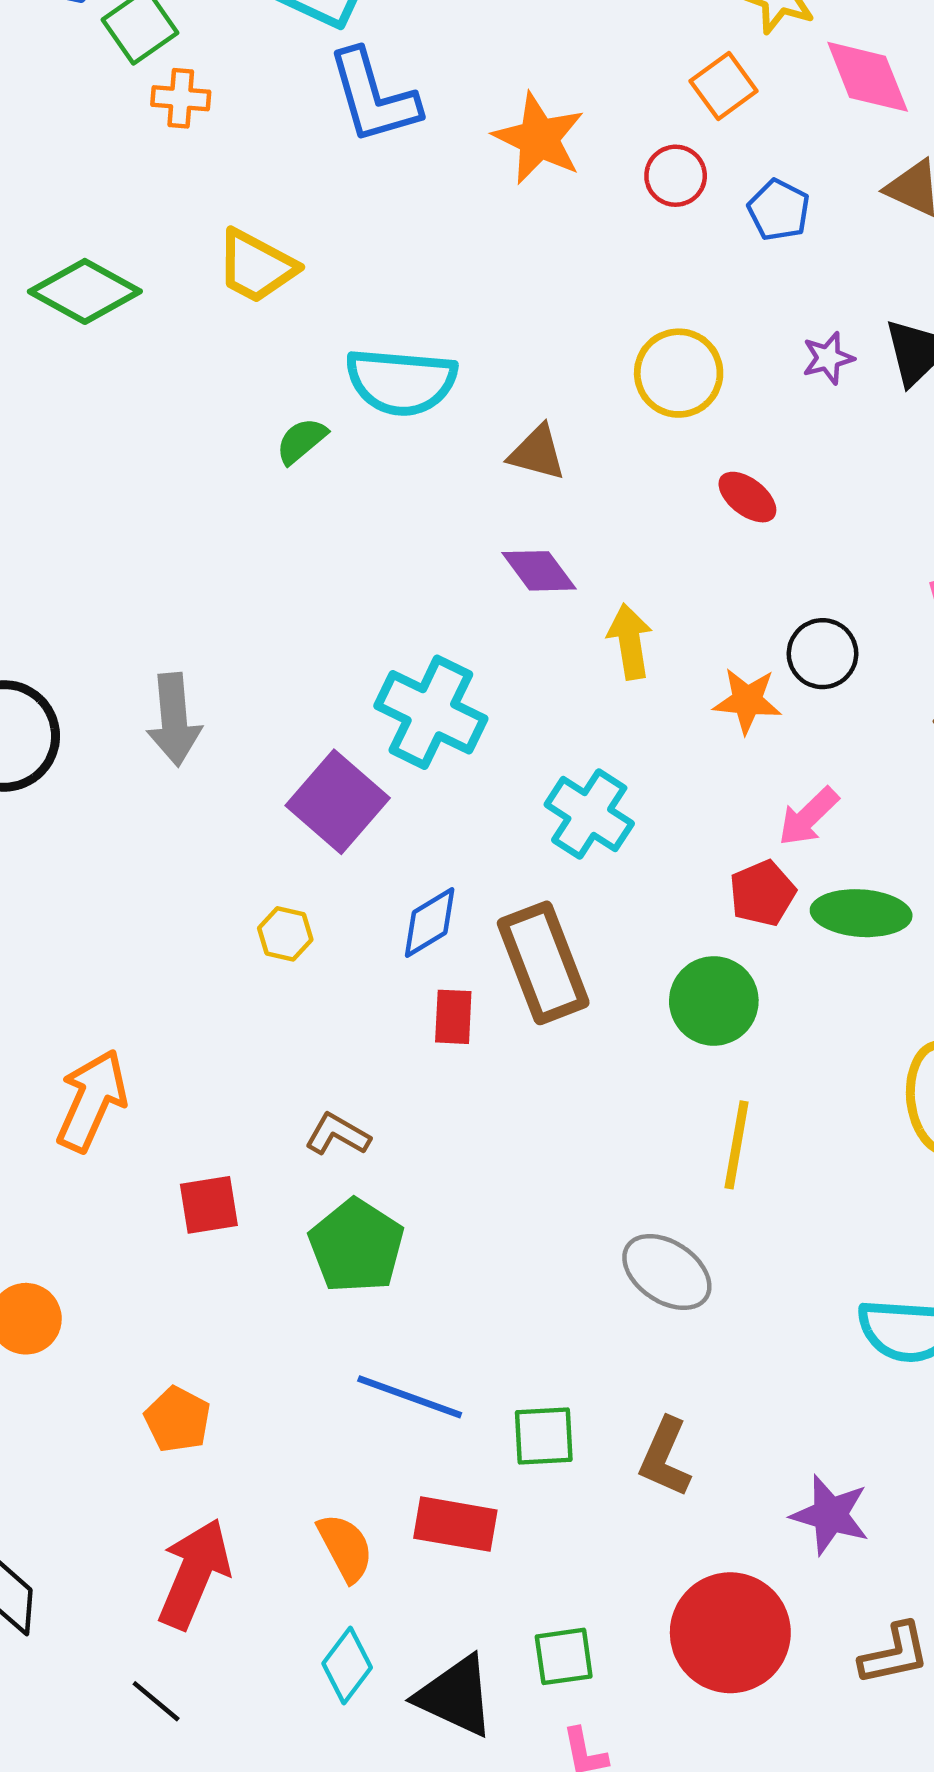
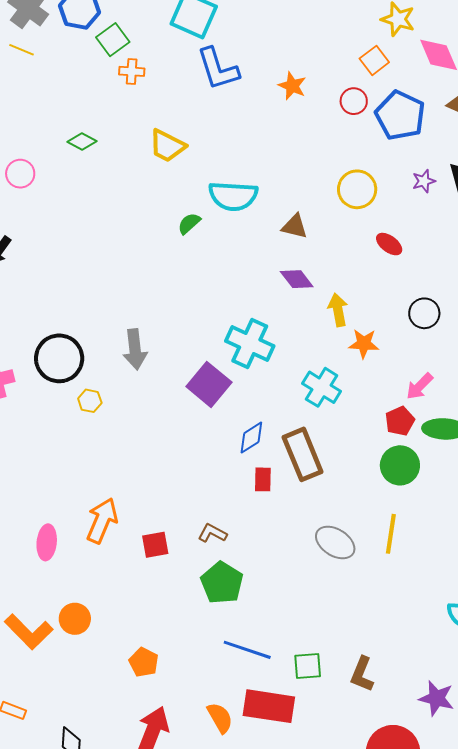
orange star: (539, 138) -> (292, 86), size x0.7
blue pentagon: (779, 210) -> (400, 115), size x1.8
green diamond: (85, 291) -> (82, 142), moved, size x0.6
orange star: (747, 701) -> (364, 344), moved
yellow hexagon: (285, 934) -> (90, 401), moved
green circle: (714, 1001) -> (400, 465), moved
red square: (209, 1205) -> (155, 545), moved
gray ellipse: (667, 1272) -> (335, 543), moved
red rectangle: (455, 1524) -> (269, 706), size x1.4

